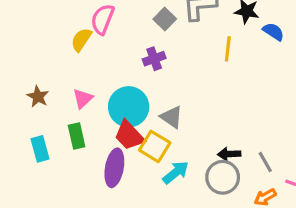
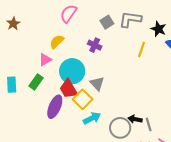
yellow semicircle: (81, 40) -> (57, 42), moved
purple cross: (154, 59) -> (95, 45), turned 32
brown star: (38, 97) -> (13, 24), moved
green rectangle: (77, 136) -> (36, 82), turned 35
black arrow: (229, 154) -> (135, 119), moved

